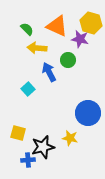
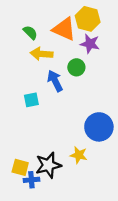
yellow hexagon: (91, 23) -> (88, 19), moved
cyan square: (28, 89) -> (31, 100), turned 32
yellow square: (18, 133) -> (20, 167), moved

